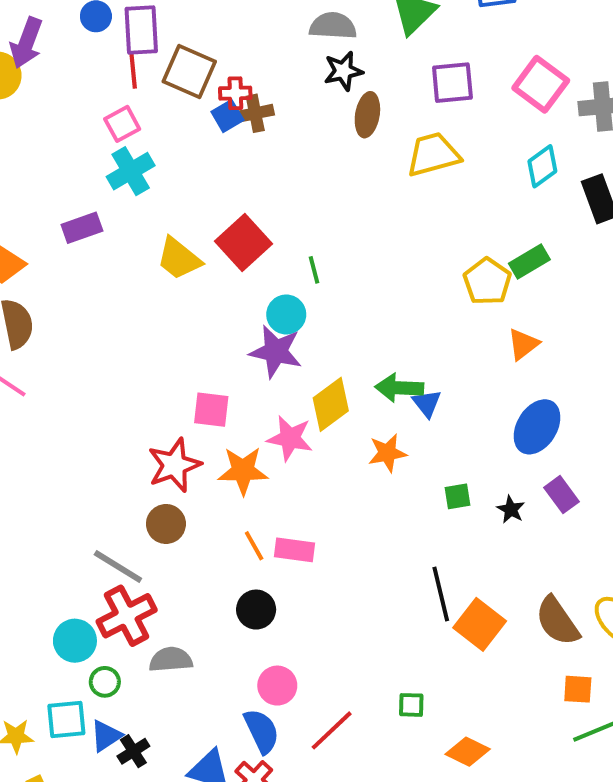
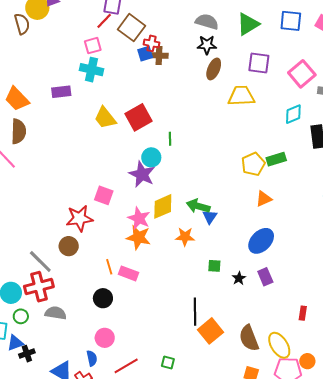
red line: (133, 71) -> (104, 21), turned 36
cyan cross: (131, 171) -> (92, 70), turned 30
orange star: (243, 471) -> (138, 237), moved
blue semicircle: (262, 731) -> (92, 358), size x0.7

